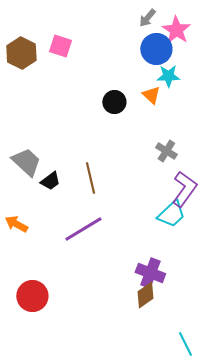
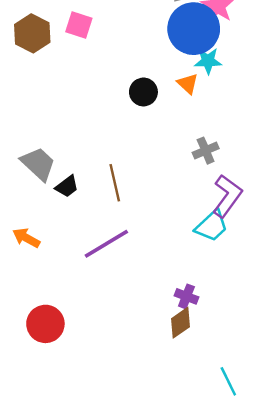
blue circle: (156, 49) -> (194, 29), size x1.4
gray cross: (166, 151) -> (206, 151), turned 35
purple cross: (150, 273) -> (186, 296), size x0.7

